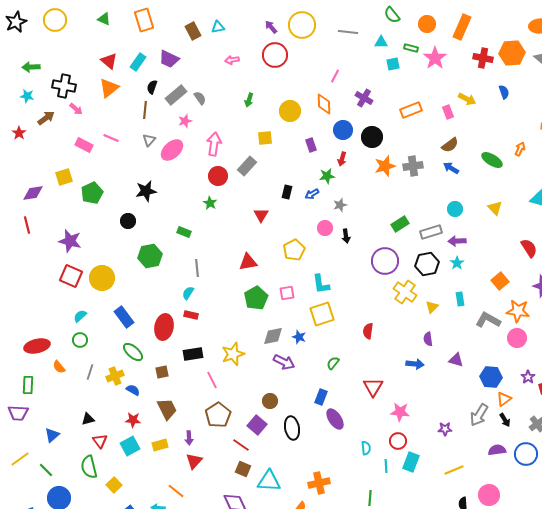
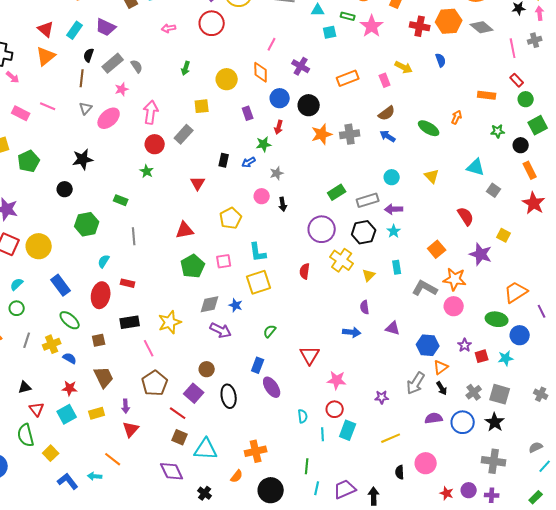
cyan semicircle: (188, 293) -> (104, 261), moved
red semicircle: (368, 331) -> (305, 271), moved

